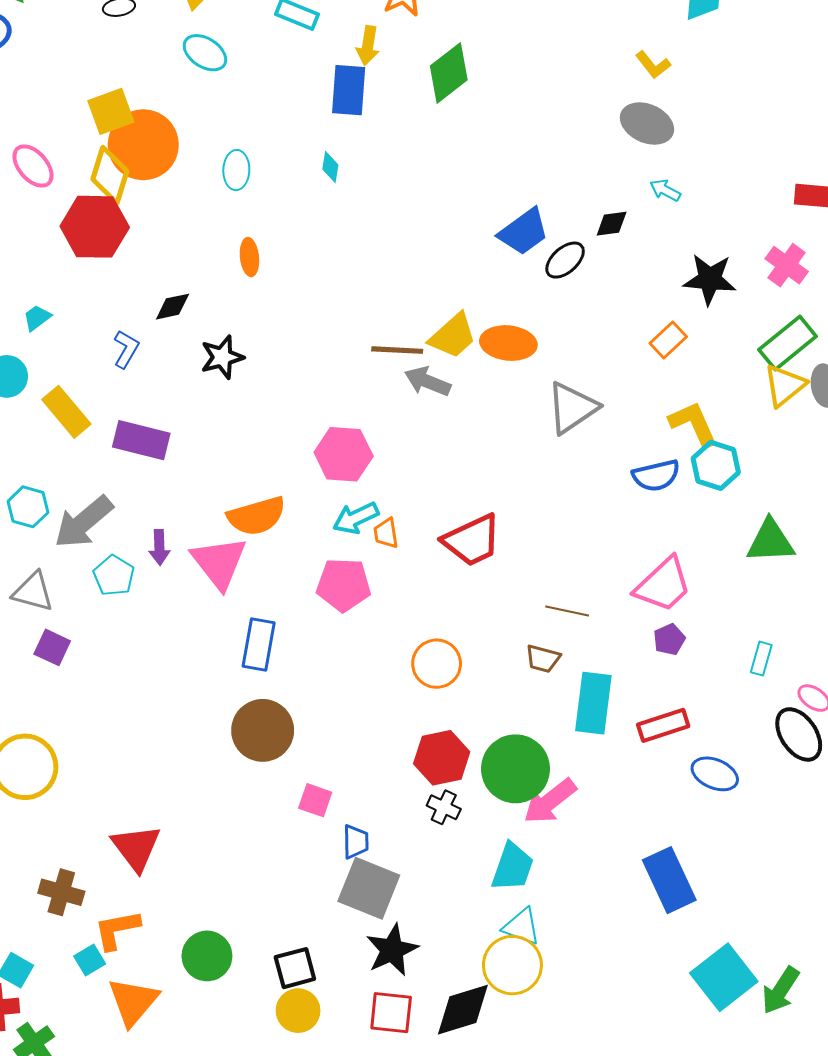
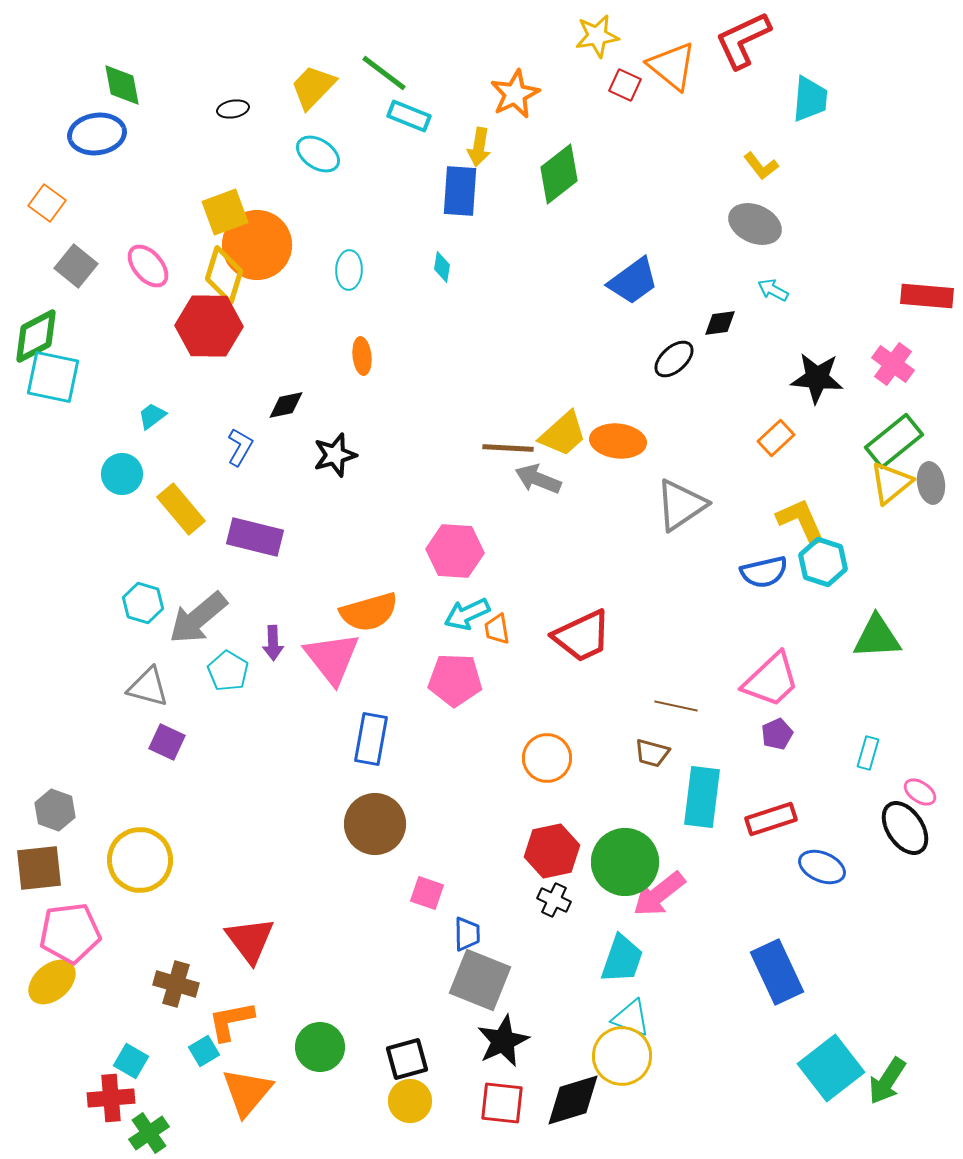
blue trapezoid: (524, 232) -> (633, 281), moved

